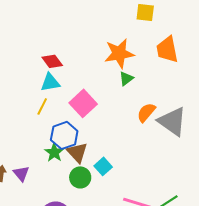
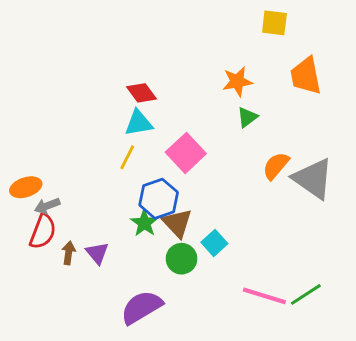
orange star: (119, 53) -> (237, 81), size x0.7

